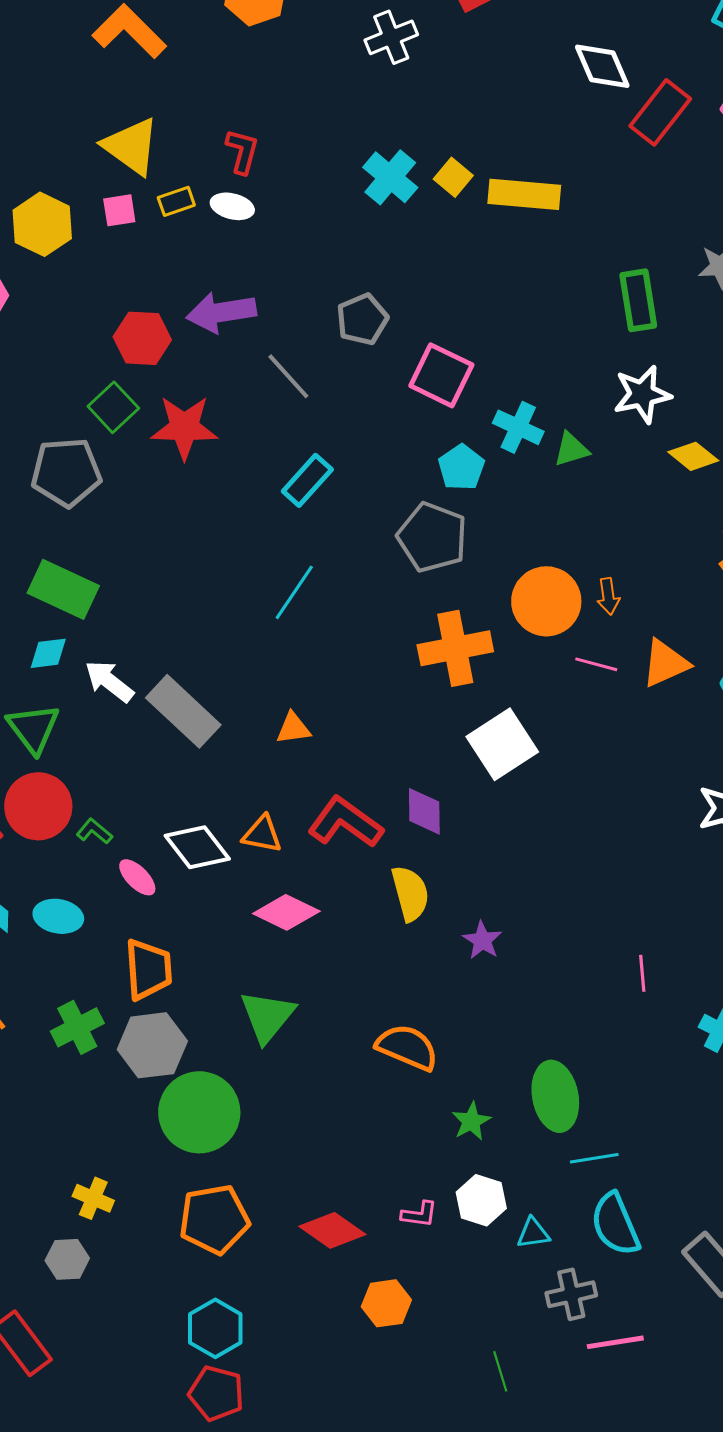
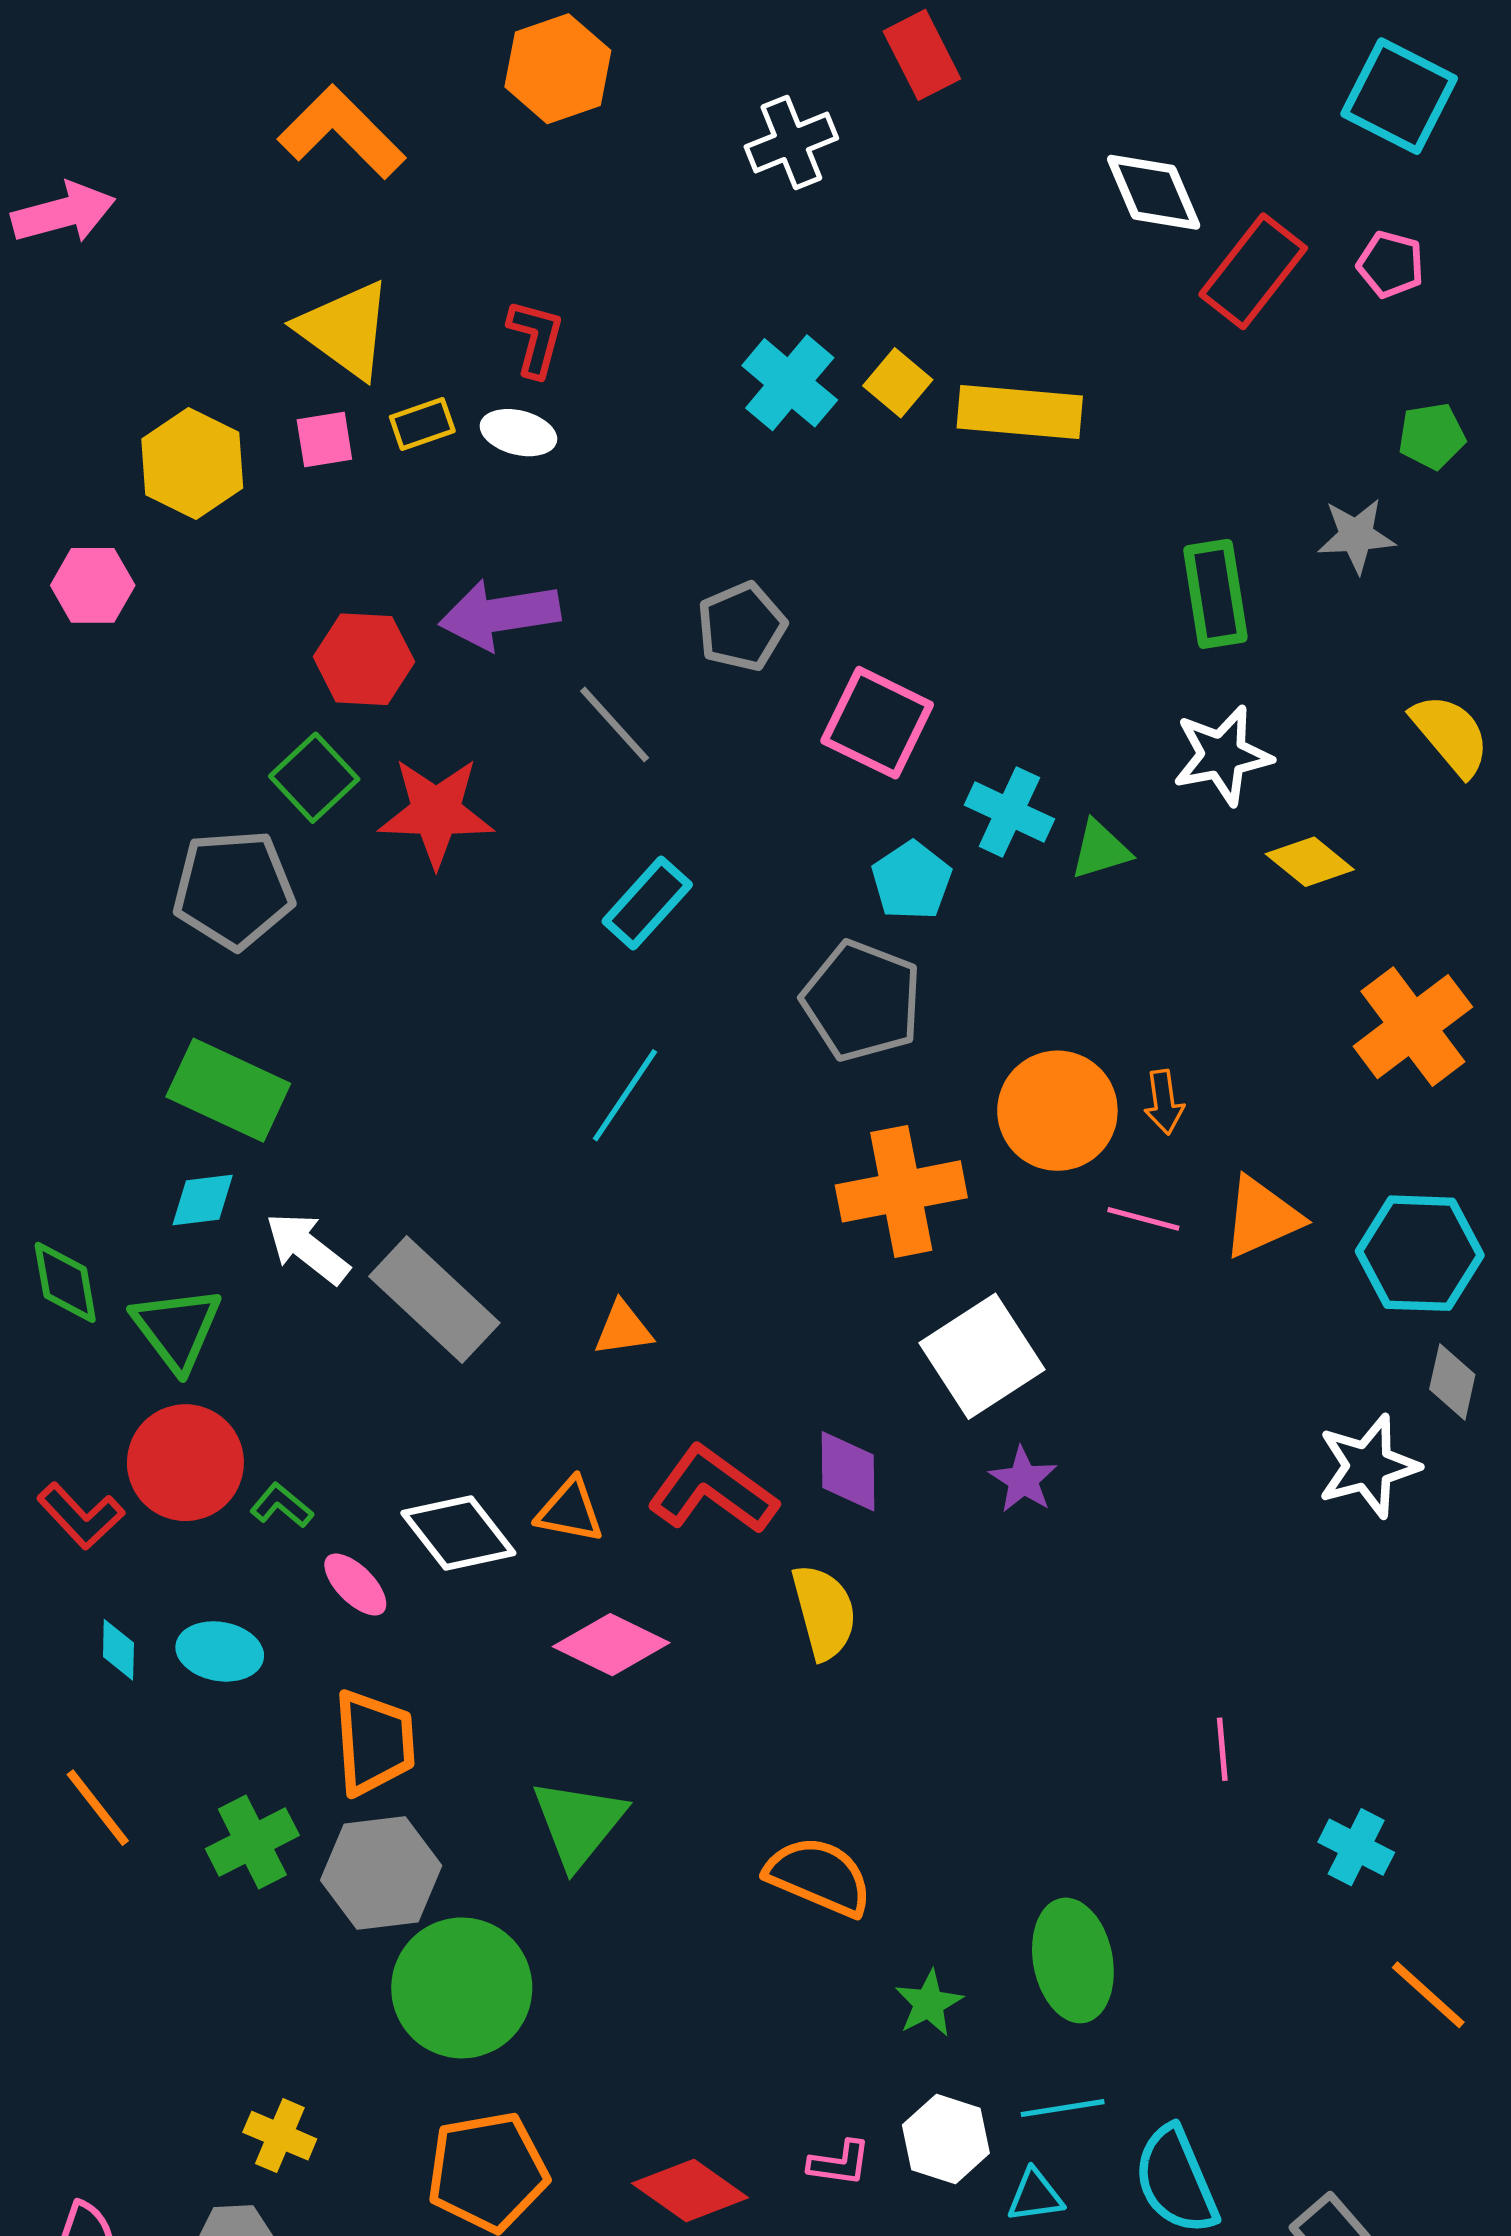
purple star: (482, 940) -> (1023, 1480), moved
cyan line: (594, 1158) -> (1063, 2108), moved

